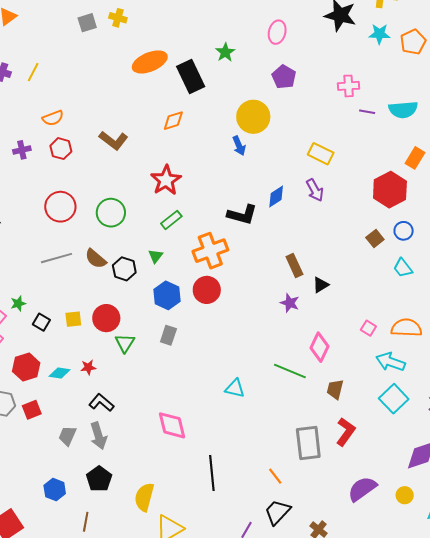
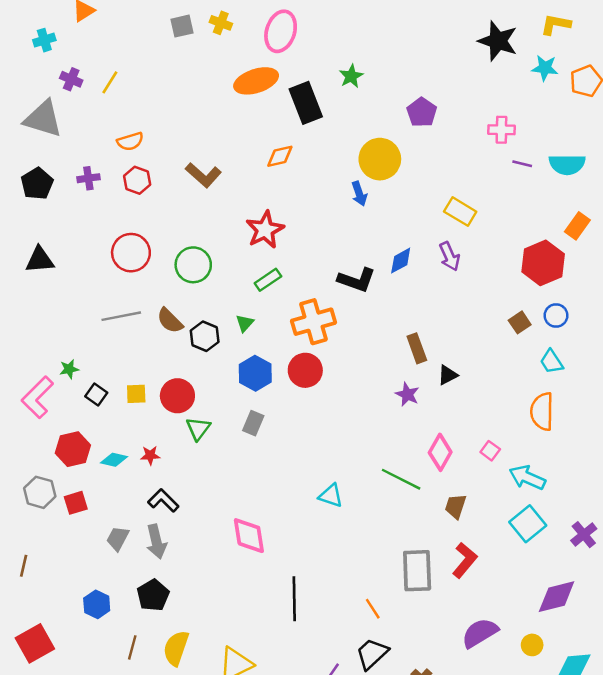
pink ellipse: (277, 32) -> (281, 31), moved, size x1.4
pink square: (368, 328) -> (490, 451), moved
orange semicircle: (406, 328) -> (542, 411), moved, turned -96
yellow semicircle: (144, 497) -> (176, 648), moved

